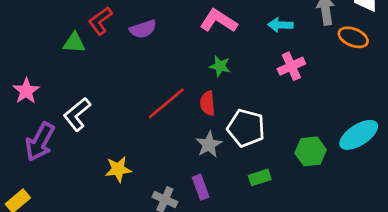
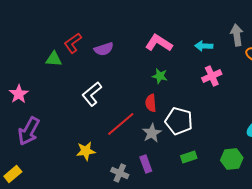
red line: (166, 103) -> (121, 124), moved
white L-shape: (77, 114) -> (92, 94), moved
green hexagon: (311, 151) -> (232, 159), moved

